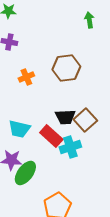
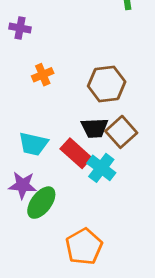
brown hexagon: (66, 68) -> (107, 84), moved
cyan cross: (70, 147) -> (101, 168), turned -35

